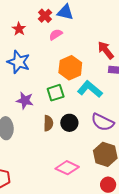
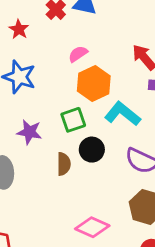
pink semicircle: (56, 35) -> (78, 54), moved
black circle: (69, 123) -> (92, 150), moved

